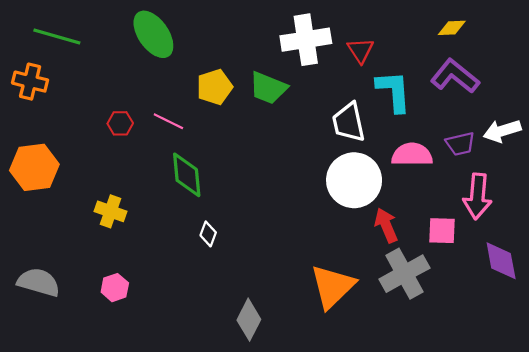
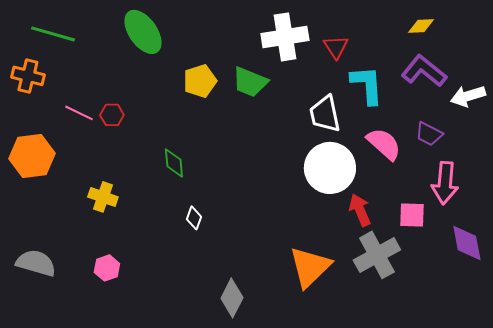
pink line: (168, 121) -> (79, 113), moved
white arrow: (502, 131) -> (468, 96), moved
purple trapezoid: (460, 144) -> (429, 134), turned 40
pink semicircle: (412, 154) -> (384, 144), turned 42
green diamond: (187, 175) -> (174, 163), size x0.7

